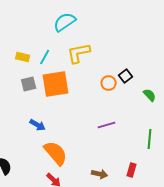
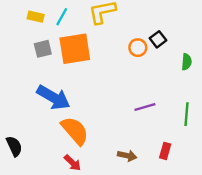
green semicircle: (150, 95) -> (187, 62), turned 48
blue arrow: (38, 125) -> (53, 97), size x1.8
purple line: (107, 125) -> (145, 107), moved

